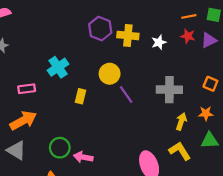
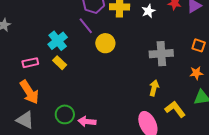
purple line: (126, 94) -> (86, 26), moved
yellow rectangle: (80, 96) -> (60, 63), moved, turned -56
orange arrow: (23, 121) -> (29, 92), turned 90
yellow arrow: (181, 122) -> (154, 88), moved

